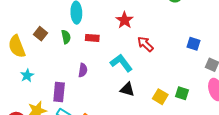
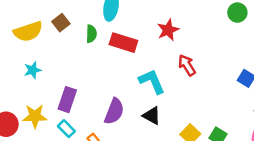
red rectangle: (92, 38) -> (123, 43), size x1.5
yellow semicircle: (17, 46) -> (28, 32), turned -100
purple semicircle: (83, 70) -> (114, 111), moved, size x1.5

